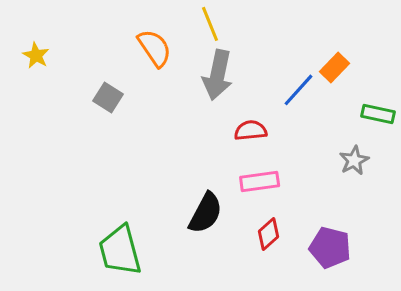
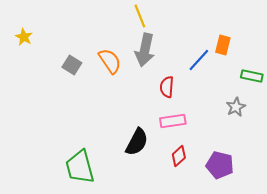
orange semicircle: (155, 48) -> (110, 61), moved
orange rectangle: (335, 67) -> (223, 45), turned -30
red semicircle: (251, 130) -> (167, 87), turned -80

